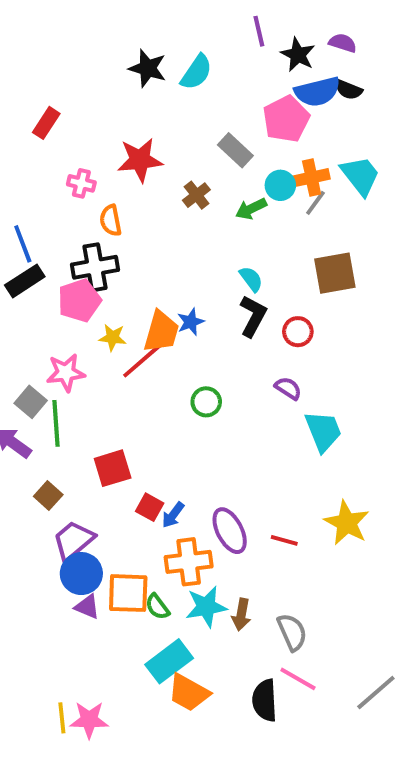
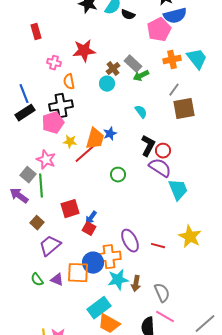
black semicircle: (349, 90) -> (128, 15), moved
red rectangle: (46, 123) -> (36, 32), turned -49
gray rectangle: (235, 150) -> (133, 64), moved
cyan circle: (280, 185) -> (107, 84), moved
gray line: (315, 203) -> (174, 90), moved
black L-shape: (253, 316) -> (148, 146), moved
red circle: (298, 332) -> (163, 151), moved
pink star: (66, 373) -> (46, 160), turned 30
purple semicircle: (288, 388) -> (160, 168), size x1.6
blue arrow: (173, 515) -> (91, 218), moved
blue circle: (81, 574) -> (93, 263), moved
green semicircle: (157, 607) -> (37, 280), moved

